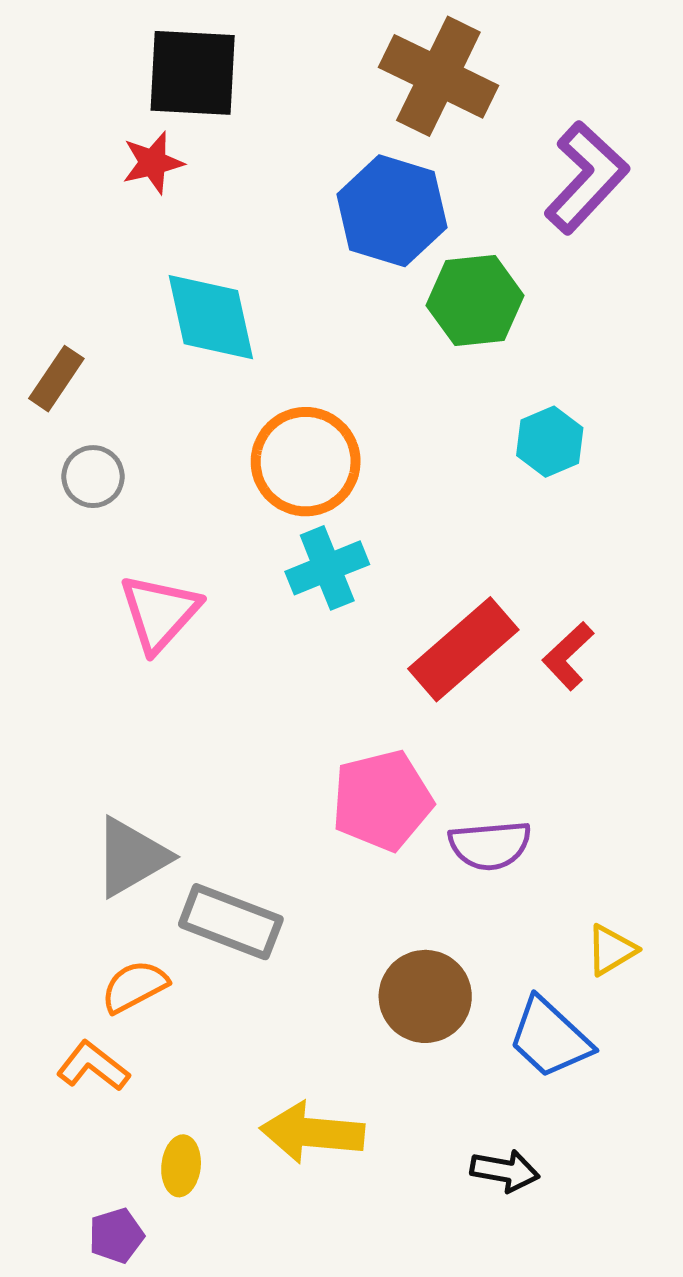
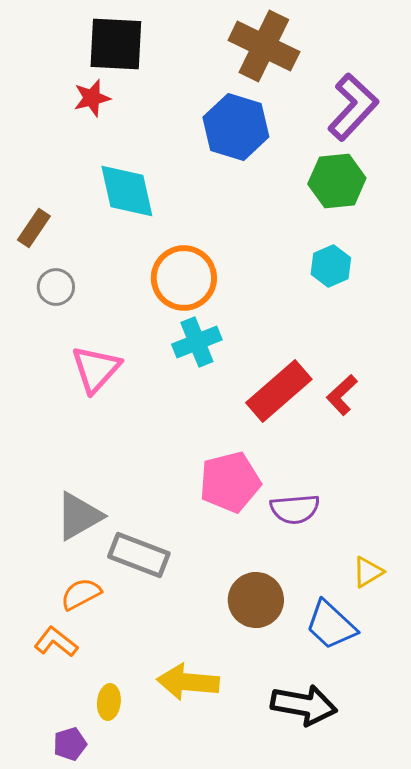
green hexagon: (475, 301) -> (337, 181), moved
black arrow: (505, 1171) -> (304, 705), size x1.6

